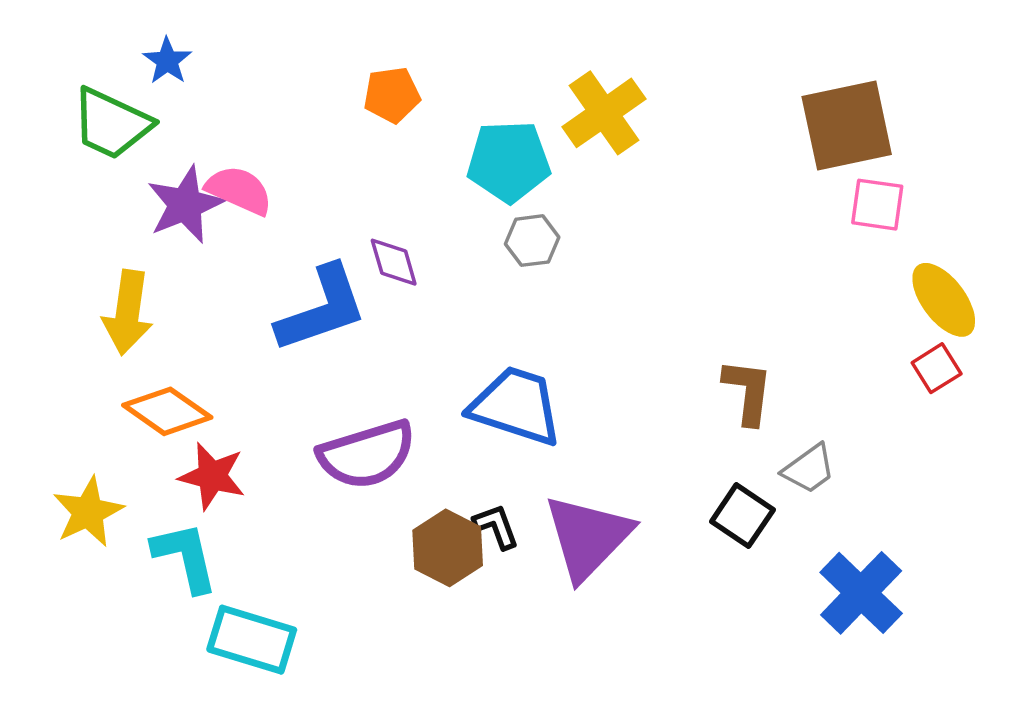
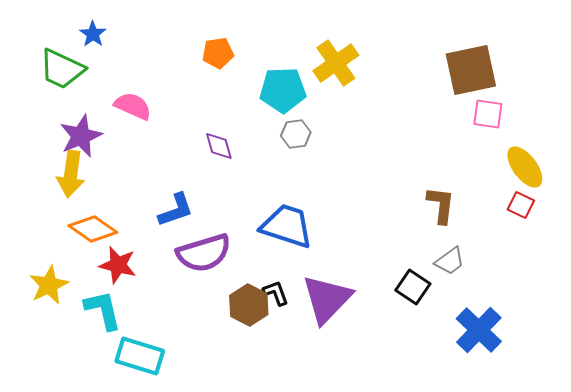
purple star: (185, 205) -> (81, 136), moved
blue L-shape: (322, 309) -> (176, 210), moved, size x0.7
red square: (937, 368) -> (521, 205), turned -32
brown L-shape: (748, 392) -> (441, 205), moved

